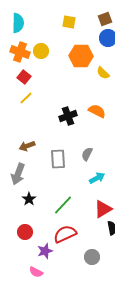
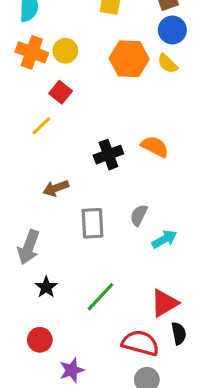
yellow semicircle: (103, 73) -> (168, 64), moved
red square: (24, 77) -> (61, 92), moved
brown arrow: (27, 146) -> (56, 188), moved
cyan arrow: (97, 178) -> (164, 239), moved
red semicircle: (65, 234) -> (140, 343), moved, turned 40

